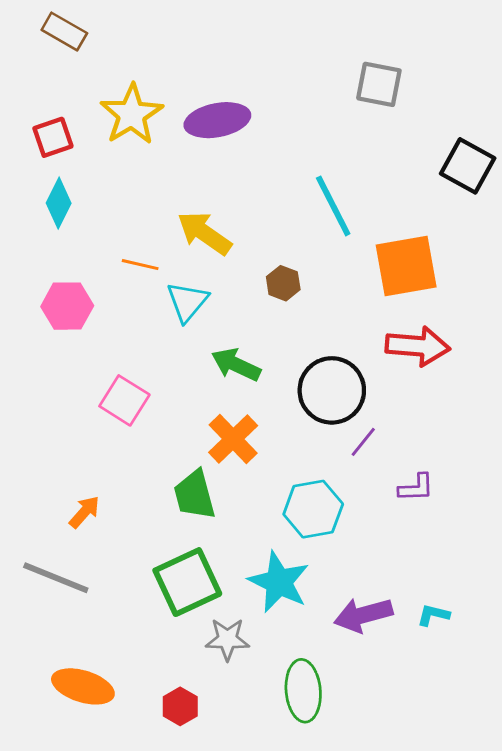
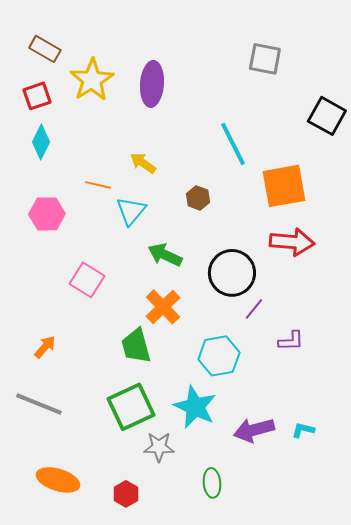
brown rectangle: (64, 31) -> (45, 49), moved
purple ellipse: (217, 120) -> (152, 84), turned -75
yellow arrow: (205, 233) -> (143, 163), size x0.7
orange arrow: (84, 512) -> (45, 347), moved
green ellipse: (303, 691) -> (212, 483), size x0.7

